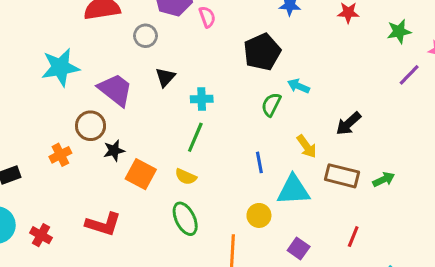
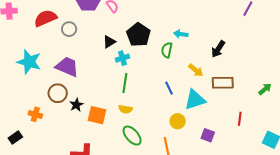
gray circle: (145, 36) -> (69, 29), moved
black pentagon: (262, 52) -> (138, 35), moved
cyan star: (60, 67) -> (29, 62), turned -30
black triangle: (165, 77) -> (109, 42), moved, turned 32
orange cross: (60, 155) -> (35, 114), moved, turned -32
green arrow: (384, 179) -> (265, 89), moved

